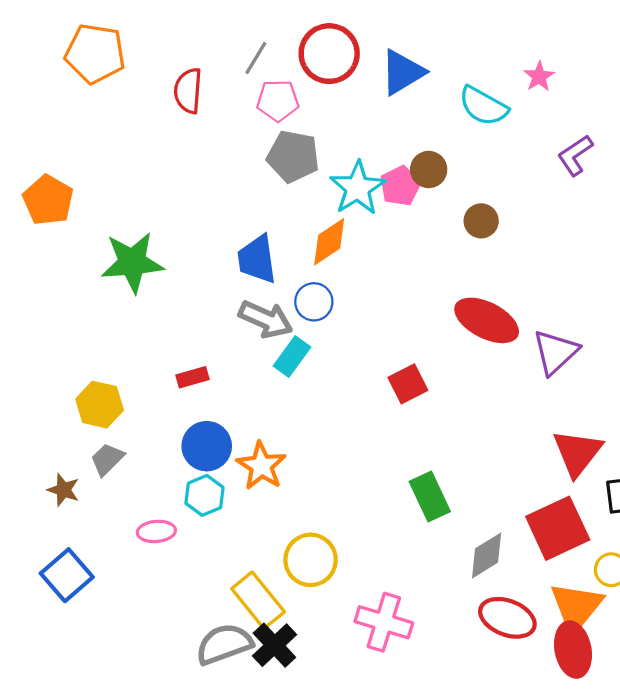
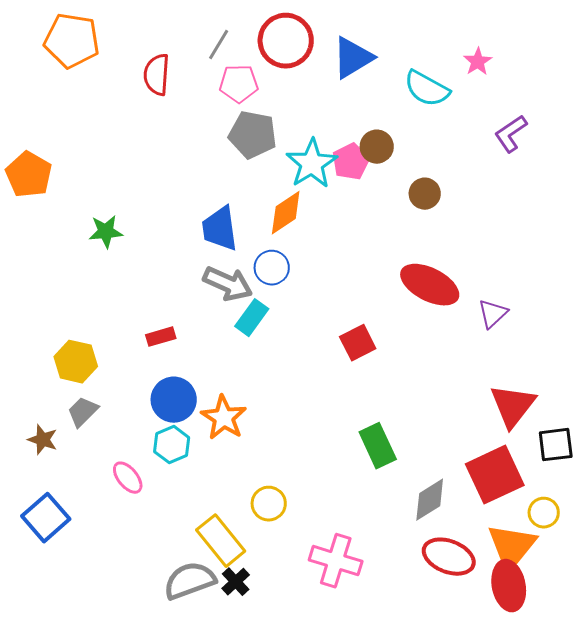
green star: (132, 262) -> (106, 232), size x0.6
purple triangle: (556, 352) -> (493, 314), size x0.7
pink ellipse: (156, 531) -> (128, 478), turned 56
yellow circle: (311, 560) -> (269, 504), size x0.7
black cross: (274, 645) -> (236, 582), size x0.7

